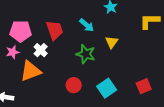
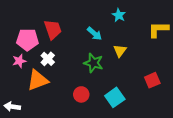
red trapezoid: (55, 30) -> (53, 29), moved
red square: (144, 86) -> (152, 80), moved

